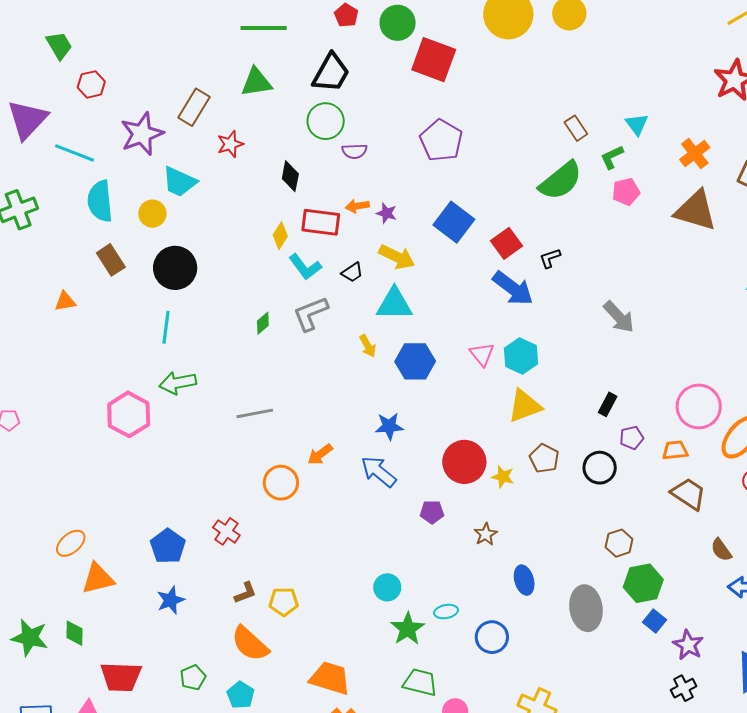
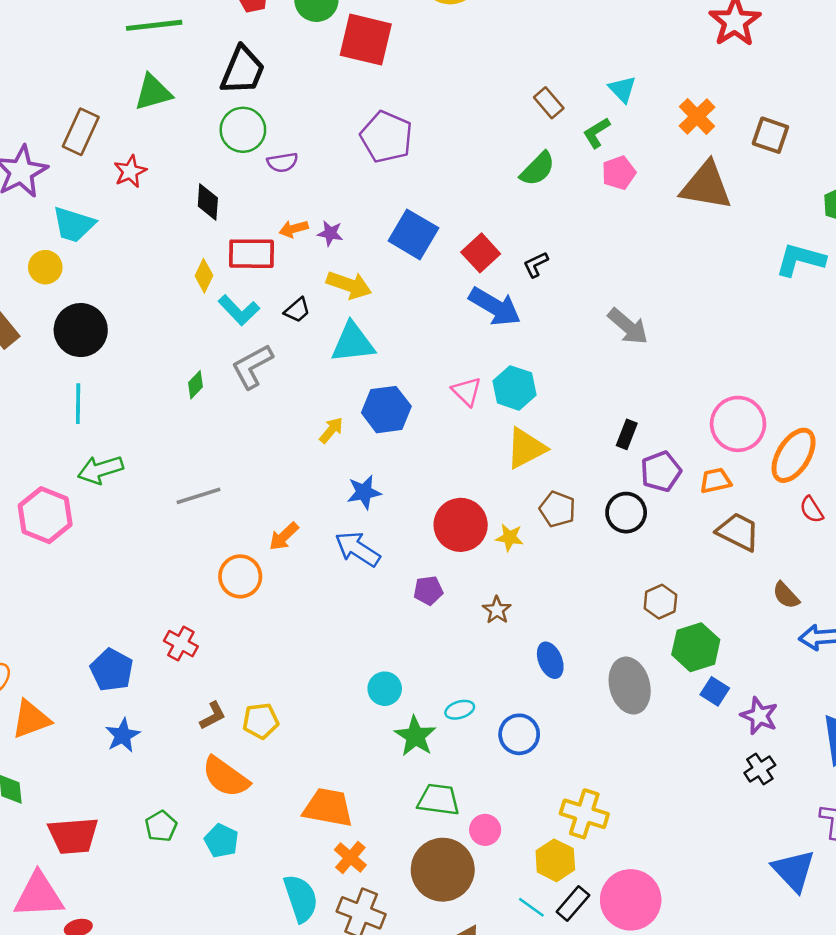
green semicircle: (561, 181) -> (538, 169), size x0.7
yellow arrow: (368, 346) -> (331, 430), moved, turned -105
purple pentagon: (632, 438) -> (661, 471), size x1.4

